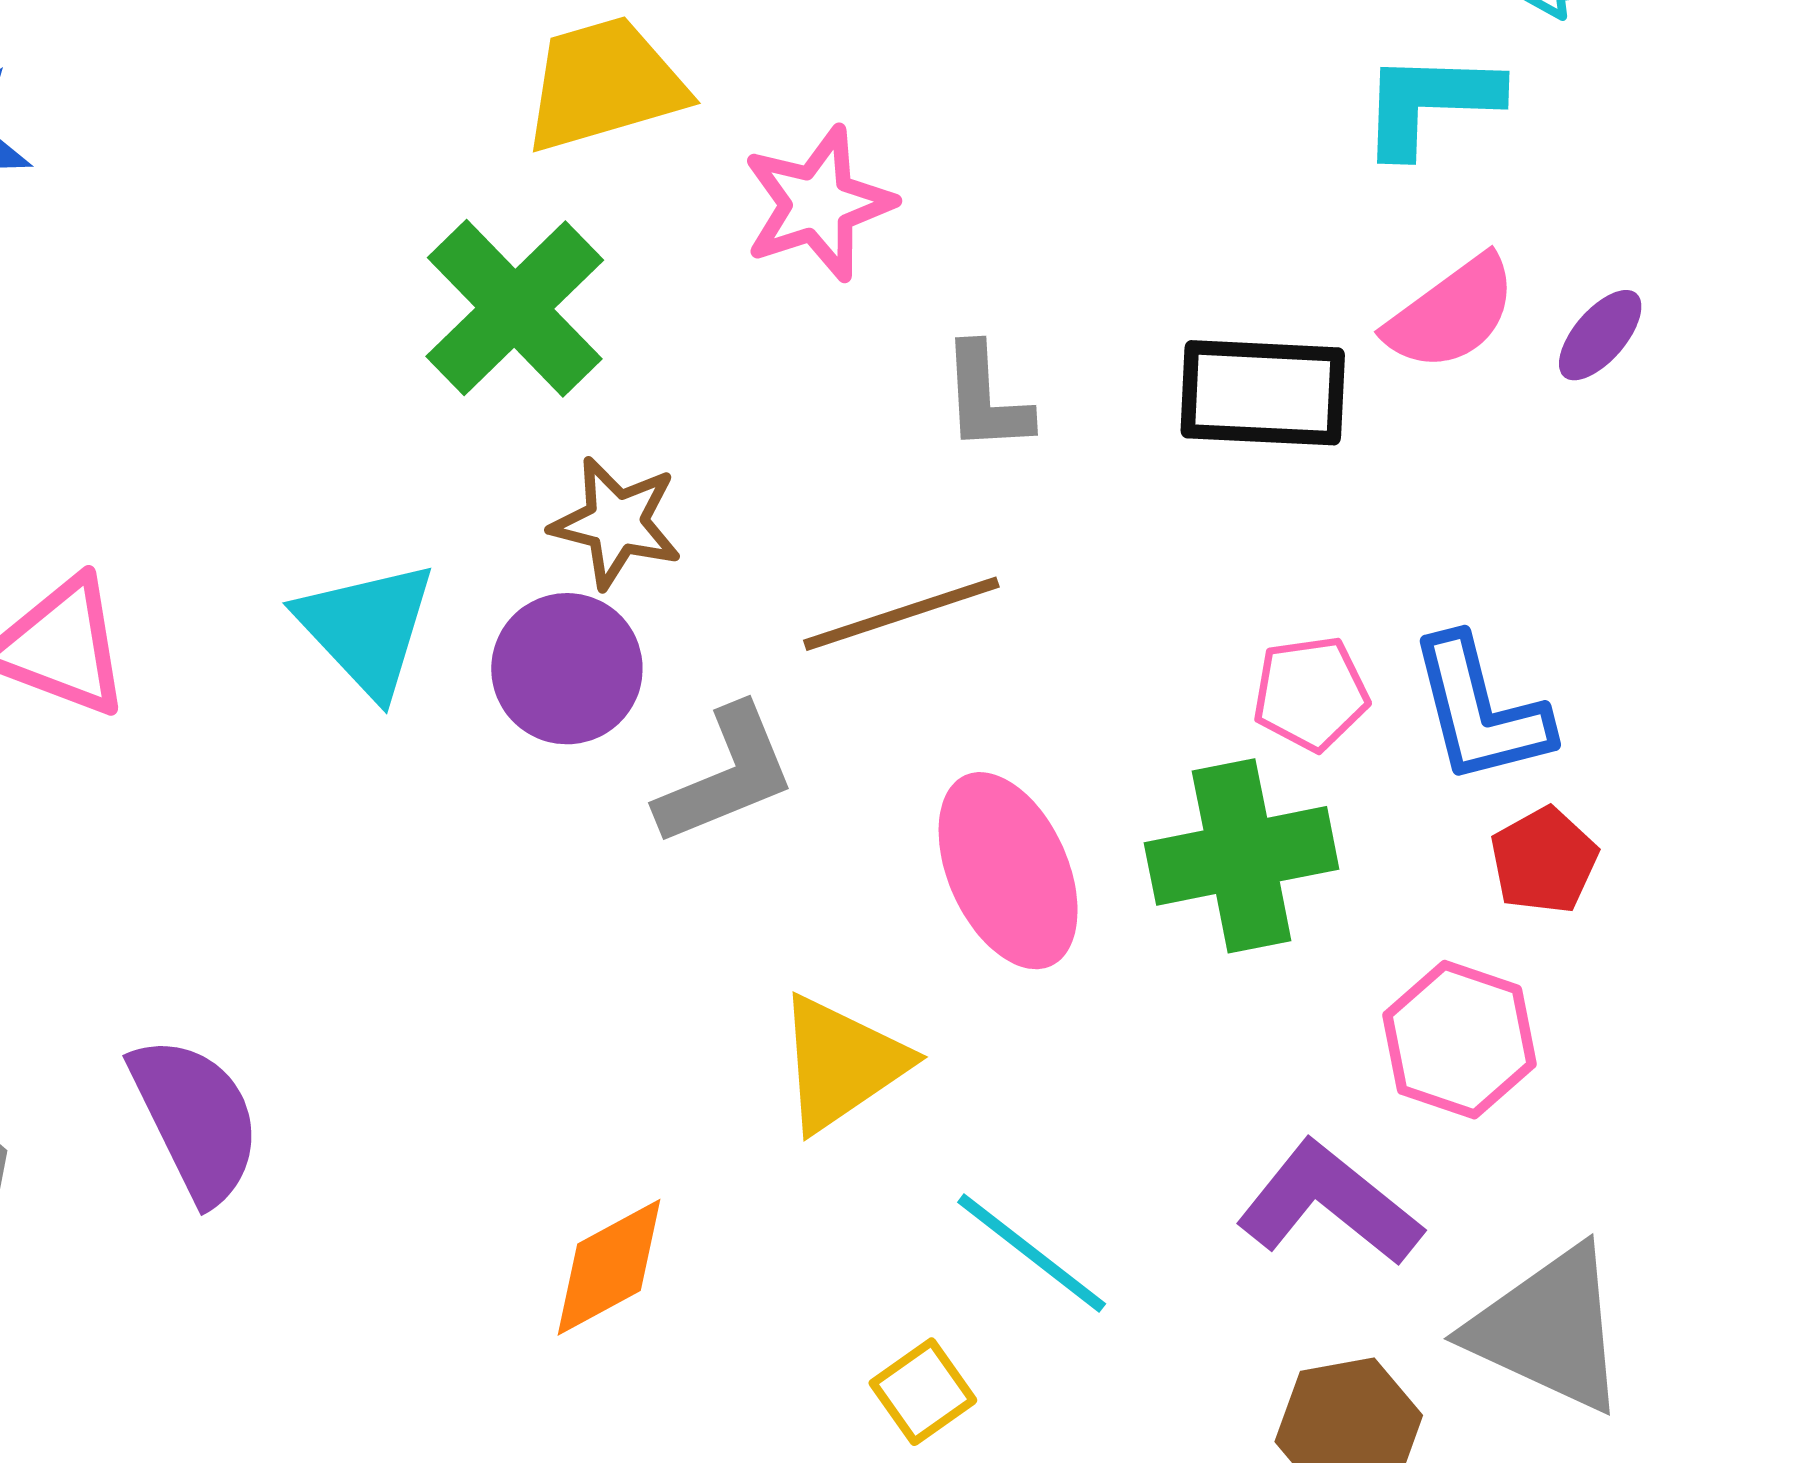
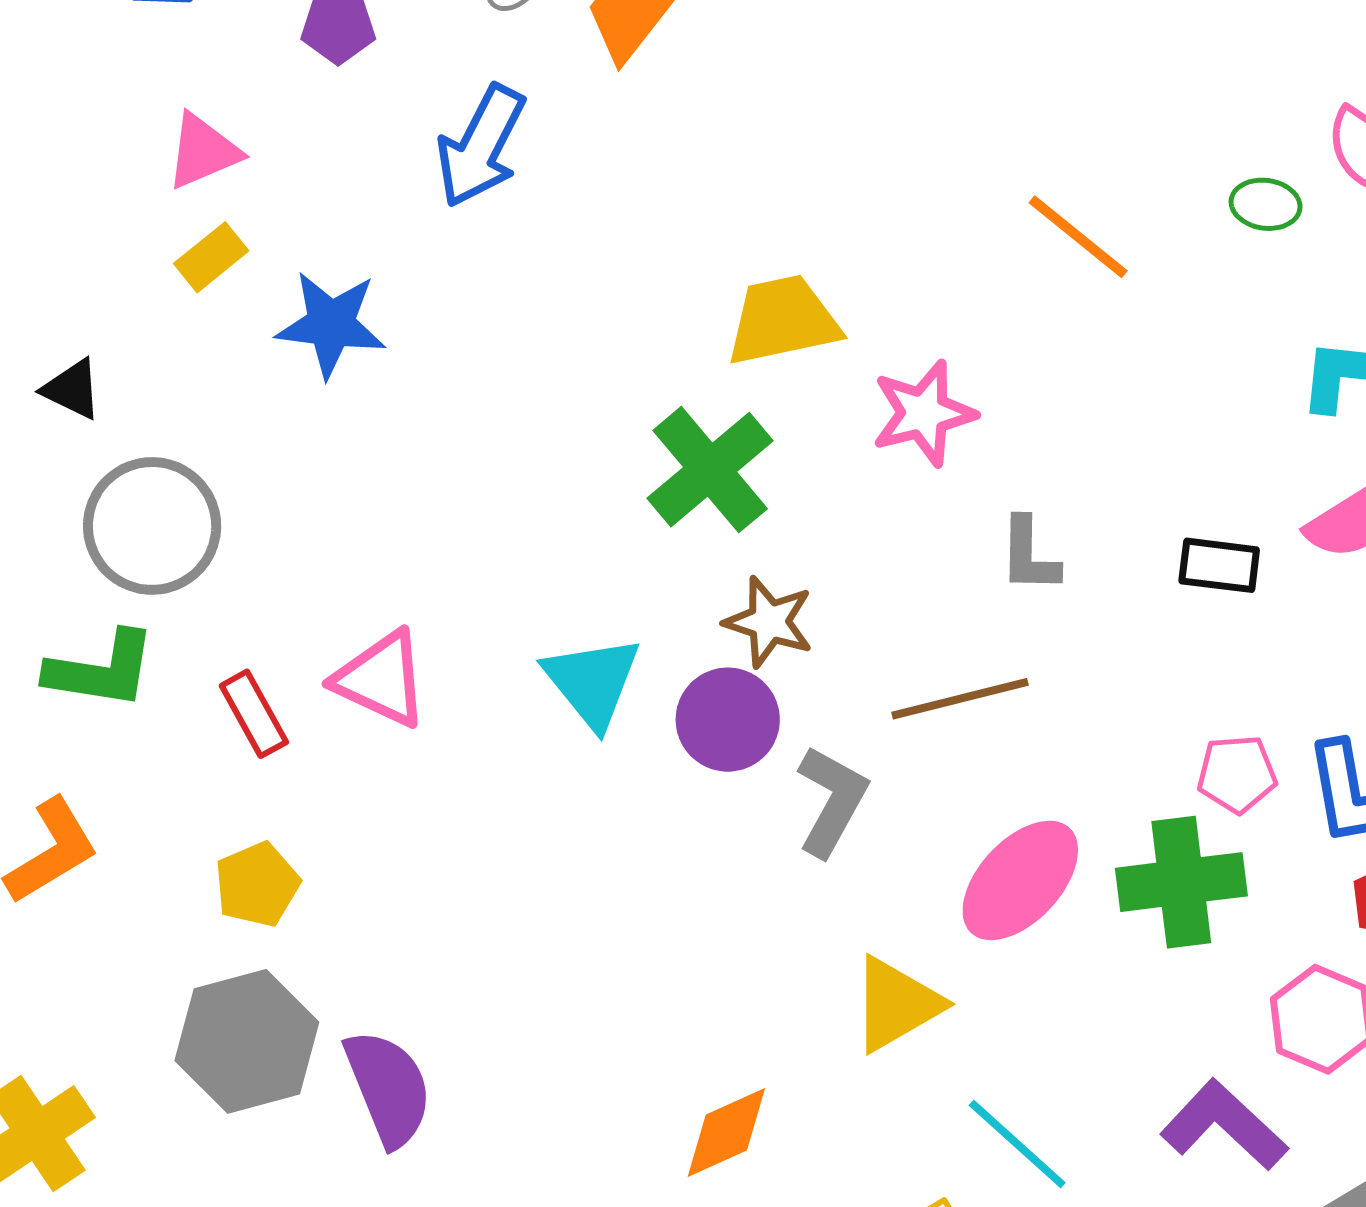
black rectangle: (1263, 393) -> (1219, 565), size x0.7
gray L-shape: (726, 775) -> (832, 801), turned -43
pink ellipse: (1008, 871) -> (1020, 880), turned 63
purple semicircle: (196, 1119) -> (388, 1088), moved

